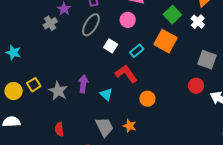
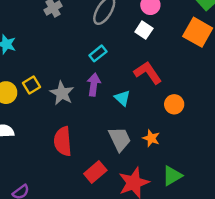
white square: (111, 46) -> (144, 30), moved
cyan rectangle: (137, 51) -> (98, 53), moved
red semicircle: (59, 129) -> (63, 141), size x1.6

